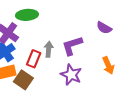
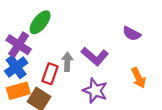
green ellipse: (27, 15) -> (40, 22), turned -45
purple L-shape: (72, 46) -> (95, 56), turned -120

